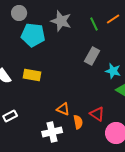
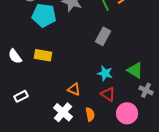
cyan star: (113, 71) -> (105, 73), moved
orange semicircle: (78, 122) -> (90, 114), moved
white cross: (52, 132) -> (63, 112), turned -36

